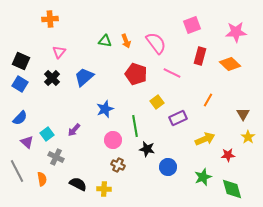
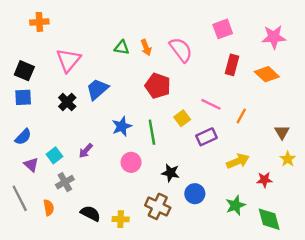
orange cross: (50, 19) -> (39, 22), moved
pink triangle: (59, 52) -> (68, 60), size x1.6
pink line: (172, 73) -> (211, 104), moved
black cross: (52, 78) -> (67, 102), moved
blue square: (20, 84) -> (23, 97), turned -35
green line: (135, 126) -> (152, 132), moved
gray cross: (56, 157) -> (65, 182), turned 35
brown cross: (118, 165) -> (158, 206), moved, size x1.5

